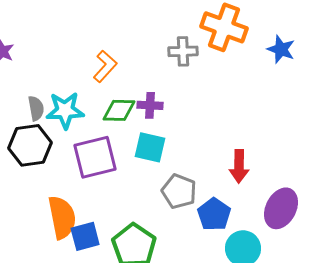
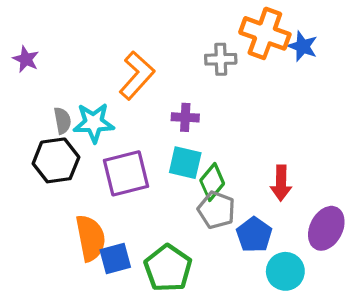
blue star: (281, 49) -> (303, 46), moved
orange L-shape: (105, 66) -> (137, 75), size x1.4
green diamond: (119, 110) -> (212, 182), moved, turned -52

